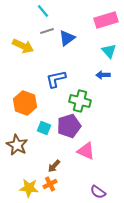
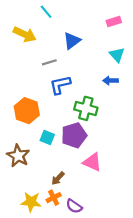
pink rectangle: (106, 20) -> (114, 21), size x0.6
gray line: (47, 31) -> (49, 62), moved
yellow arrow: (23, 46) -> (25, 34), moved
purple semicircle: (98, 192) -> (74, 206), moved

